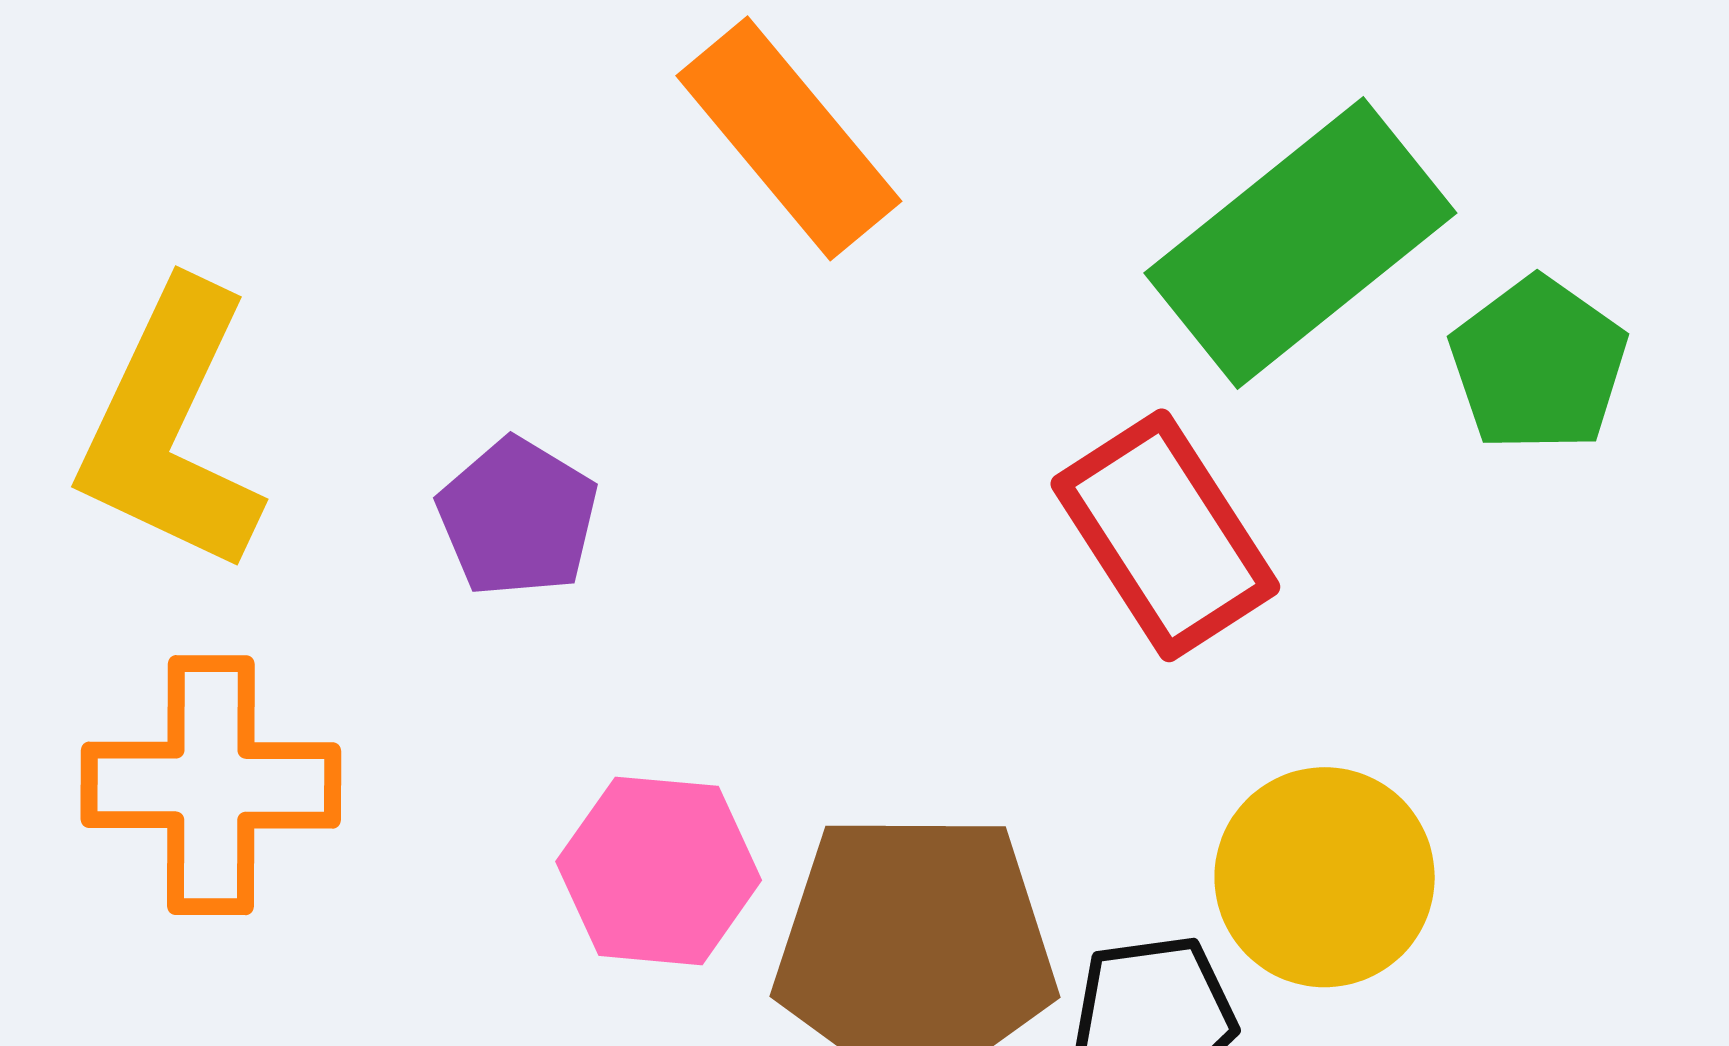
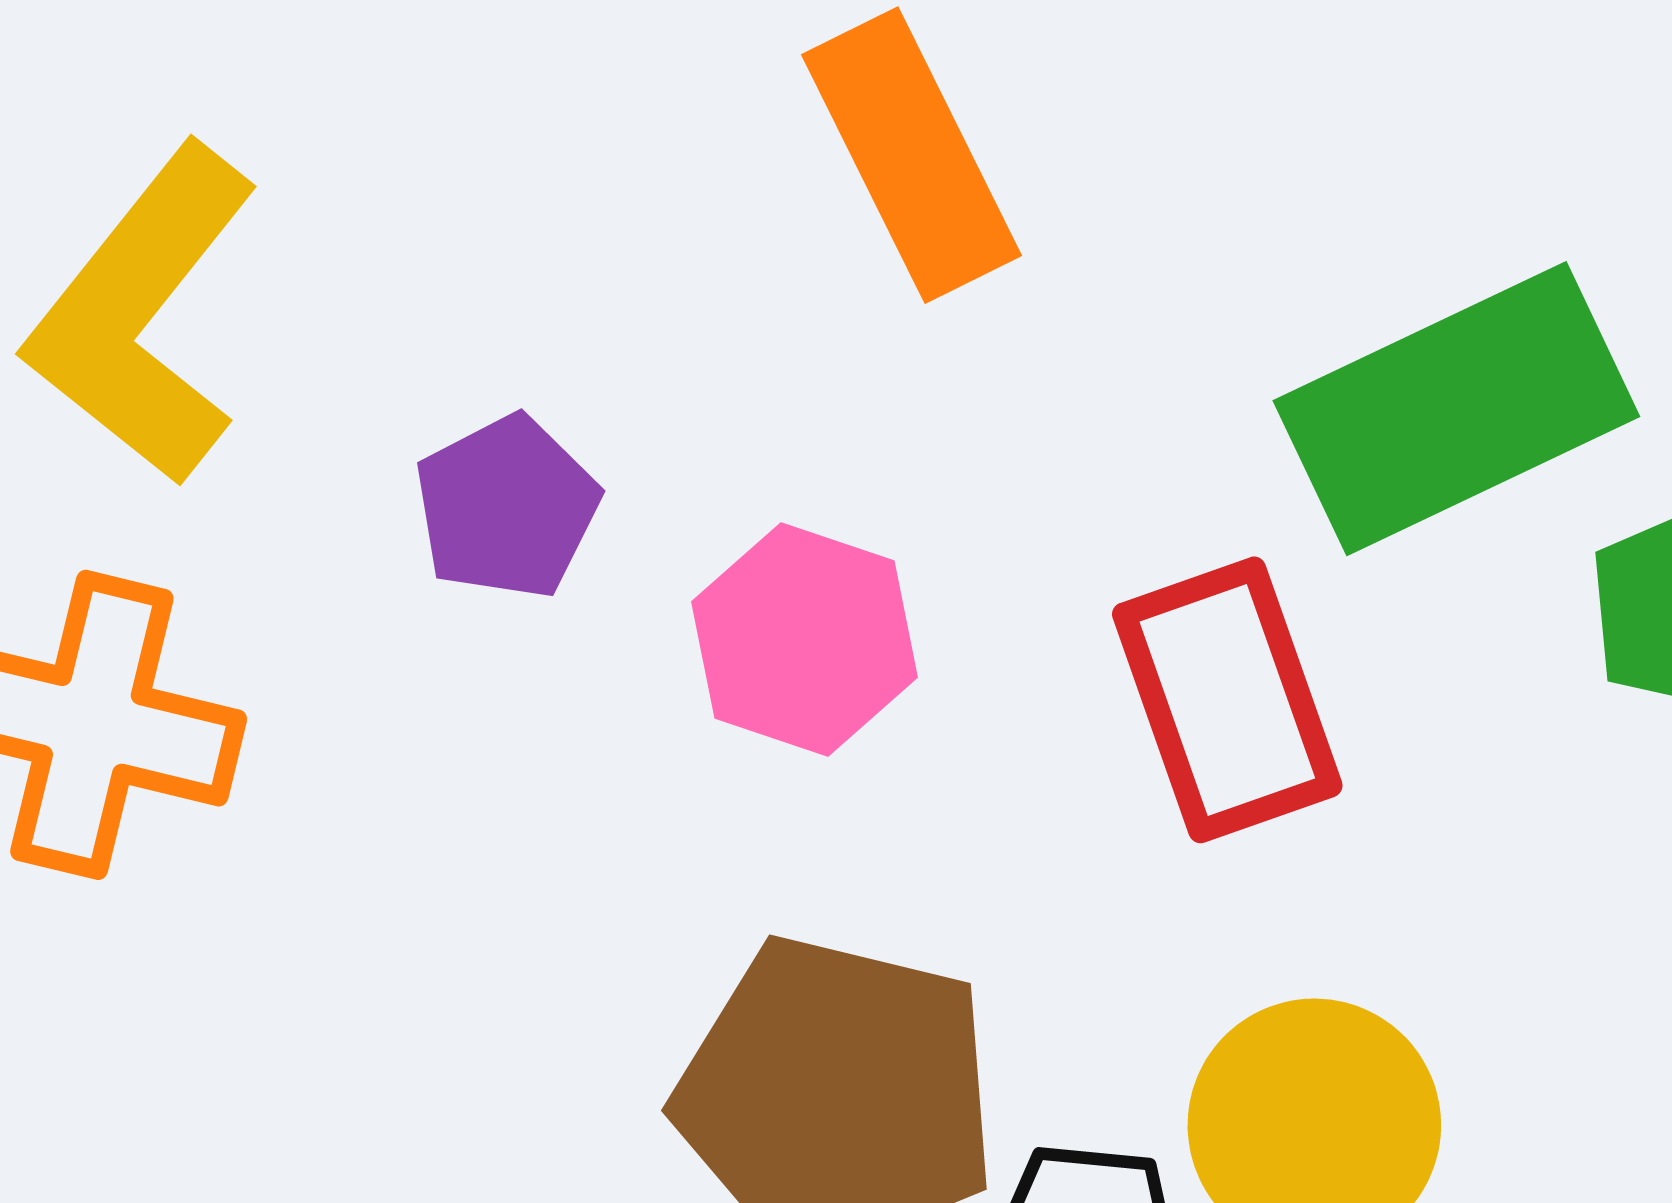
pink hexagon: (659, 871) -> (805, 640), moved

